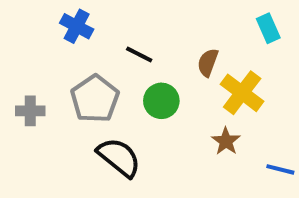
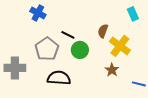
black line: (139, 54) -> (68, 35), moved
gray cross: (30, 111) -> (15, 68), moved, size x1.5
black semicircle: (119, 157) -> (59, 78), turned -35

